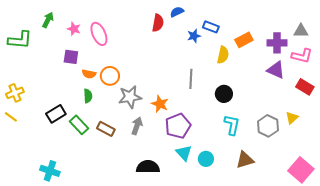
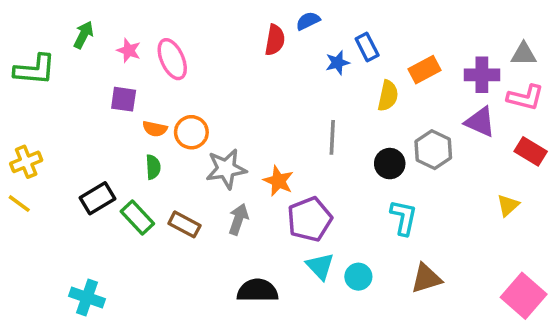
blue rectangle: (211, 27) -> (367, 47), turned 42
gray hexagon: (268, 126) -> (433, 150), moved

